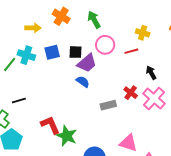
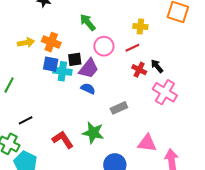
orange cross: (61, 16) -> (51, 42), moved
blue square: (52, 52) -> (51, 64), turned 35
cyan cross: (26, 55) -> (62, 71), moved
red cross: (131, 93) -> (139, 70), moved
green star: (67, 136) -> (93, 133), moved

